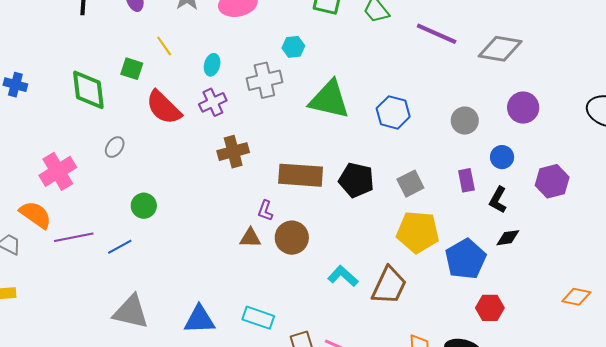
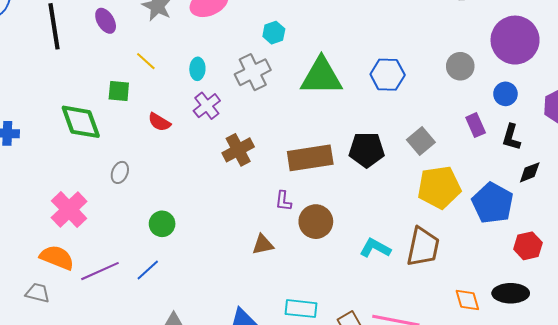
red semicircle: (164, 107) -> (159, 122), size x0.6
purple circle: (523, 108) -> (515, 40), size x1.5
brown triangle: (250, 238) -> (263, 245), moved

